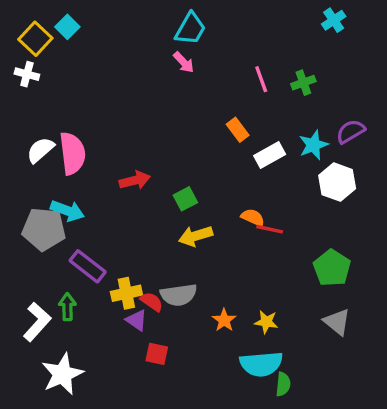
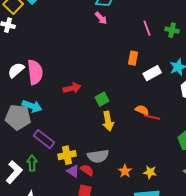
green cross: (303, 83) -> (172, 30), turned 32
orange rectangle: (238, 130) -> (133, 58), turned 48
yellow arrow: (195, 236) -> (108, 121), turned -84
red semicircle: (152, 302) -> (87, 170), moved

